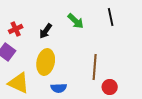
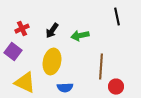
green arrow: (76, 21) -> (80, 36), moved, turned 126

